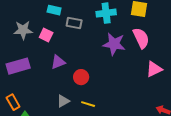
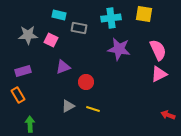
pink semicircle: (141, 38) -> (158, 50), moved
purple rectangle: (18, 66) -> (23, 71), size x0.7
orange rectangle: (13, 102) -> (18, 95), moved

